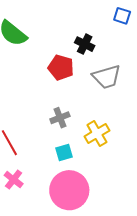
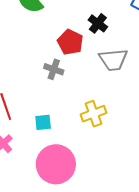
gray cross: (60, 118) -> (54, 69), moved, turned 30
cyan square: (64, 152) -> (43, 122), moved

